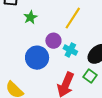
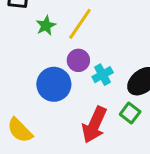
yellow line: (73, 18) -> (80, 24), moved
cyan cross: (70, 50) -> (103, 75), turned 32

